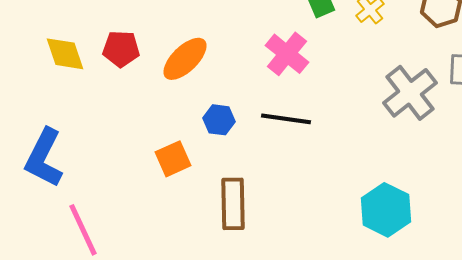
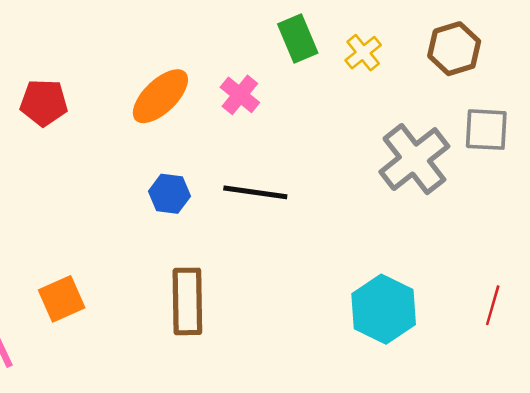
pink cross: (287, 54) -> (240, 95), moved, size x0.7
orange ellipse: (185, 59) -> (160, 96), moved
orange square: (173, 159) -> (62, 299), moved

